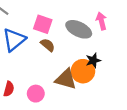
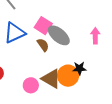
gray ellipse: (79, 29) -> (59, 35), moved
pink circle: (36, 94) -> (31, 85), moved

